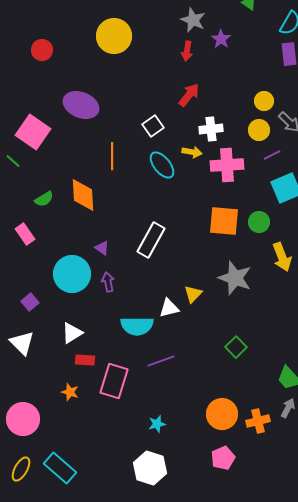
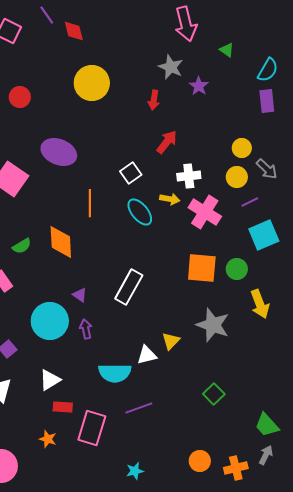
red arrow: (187, 51) -> (154, 100), moved
pink cross: (227, 165) -> (205, 212), turned 36
orange circle: (222, 414) -> (200, 461), size x0.7

